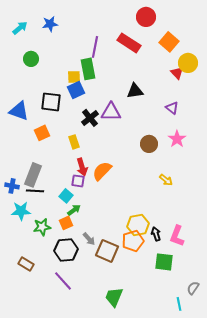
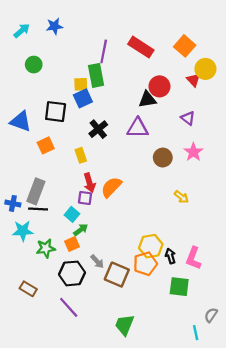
red circle: (146, 17) -> (159, 86), moved
purple triangle: (111, 112) -> (138, 128), moved

